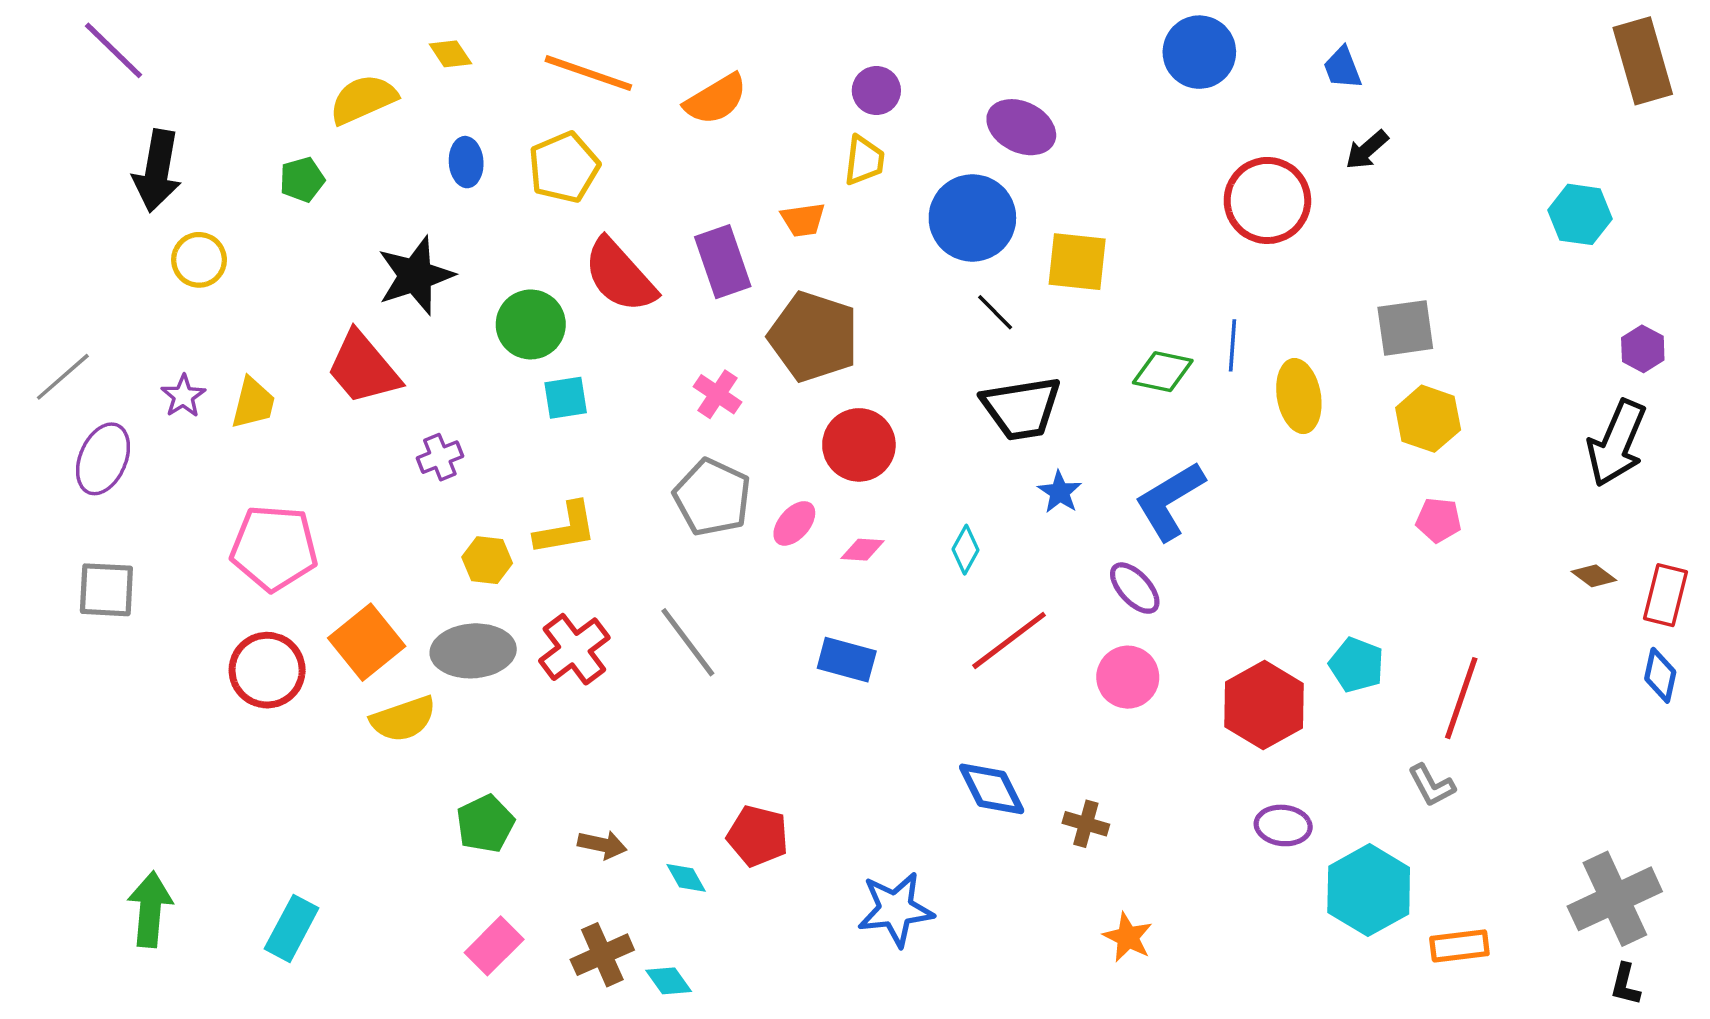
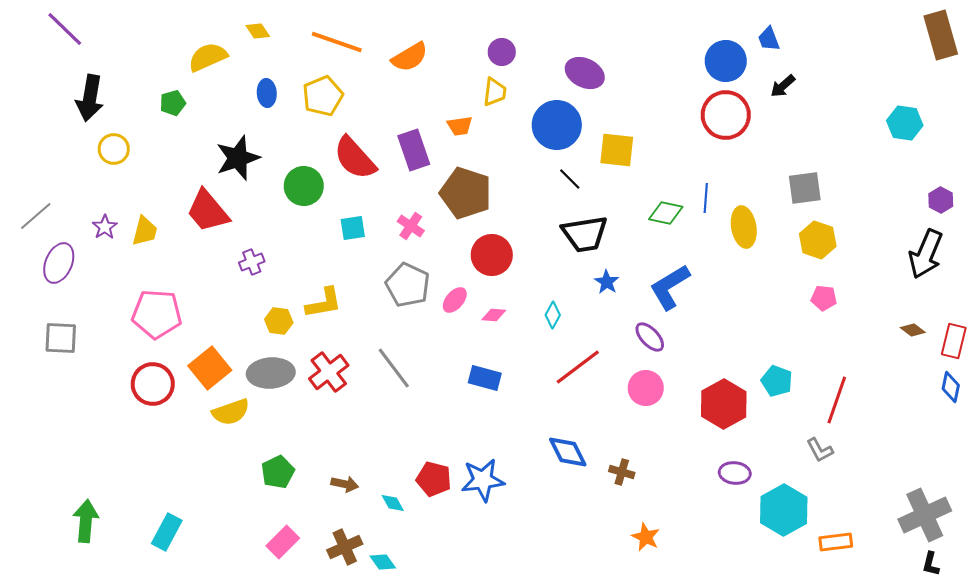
blue circle: (1199, 52) -> (726, 61), moved
cyan square: (566, 398) -> (353, 228), moved
blue star: (896, 909) -> (483, 480), moved

